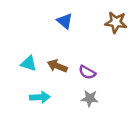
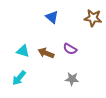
purple semicircle: (87, 72) -> (70, 49), moved
cyan arrow: (40, 97) -> (19, 78), moved, turned 133

